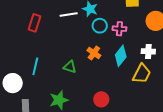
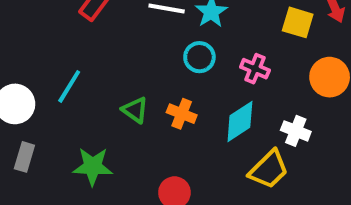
cyan circle: (100, 26) -> (199, 57), moved
orange cross: (94, 53) -> (182, 114), moved, turned -32

